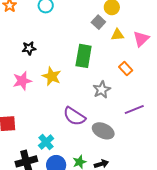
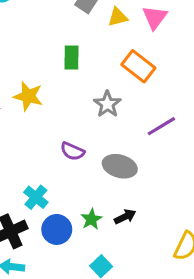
green rectangle: (84, 56) -> (72, 58), size x0.7
orange rectangle: (126, 69) -> (138, 66), size x1.5
purple semicircle: (74, 116) -> (72, 151), size x0.7

